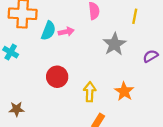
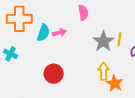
yellow line: (135, 16) -> (119, 39), moved
yellow arrow: (90, 92) -> (104, 71), moved

